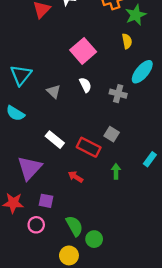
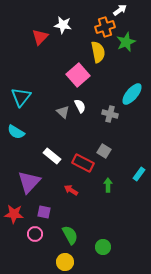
yellow semicircle: (127, 41) -> (98, 52), moved, size x1.5
gray triangle: (54, 91) -> (63, 112), moved
green circle: (94, 239) -> (103, 247), moved

